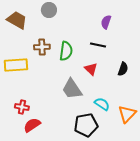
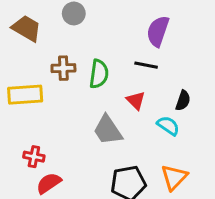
purple semicircle: (106, 22) -> (158, 31), size x1.5
cyan semicircle: (102, 104) -> (168, 126), moved
orange triangle: (127, 114) -> (174, 177), moved

